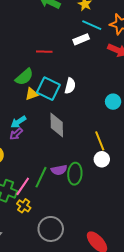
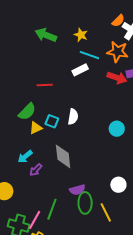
cyan square: (48, 89) -> (52, 121), size x0.6
purple arrow: (16, 134) -> (36, 170), moved
yellow line: (100, 141) -> (106, 212), moved
white circle: (102, 159) -> (118, 185), moved
purple semicircle: (59, 170) -> (77, 190), moved

